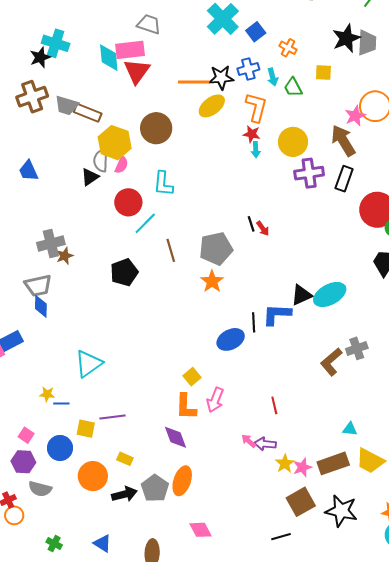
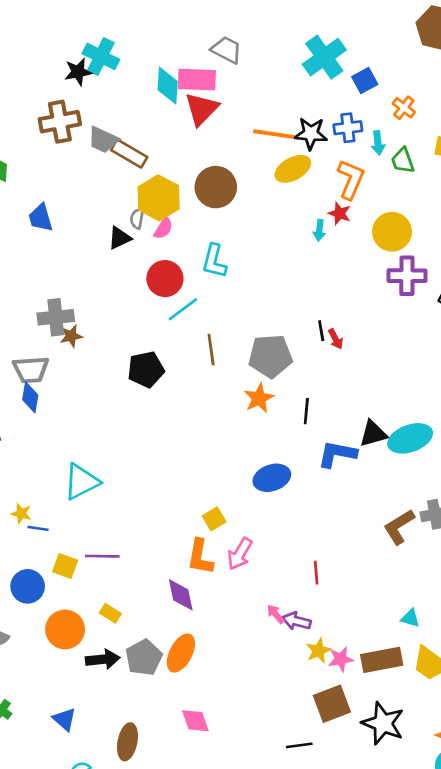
cyan arrow: (256, 150) -> (319, 230), moved
gray semicircle: (101, 160) -> (137, 218), size x0.7
black line: (254, 322) -> (306, 411), moved

